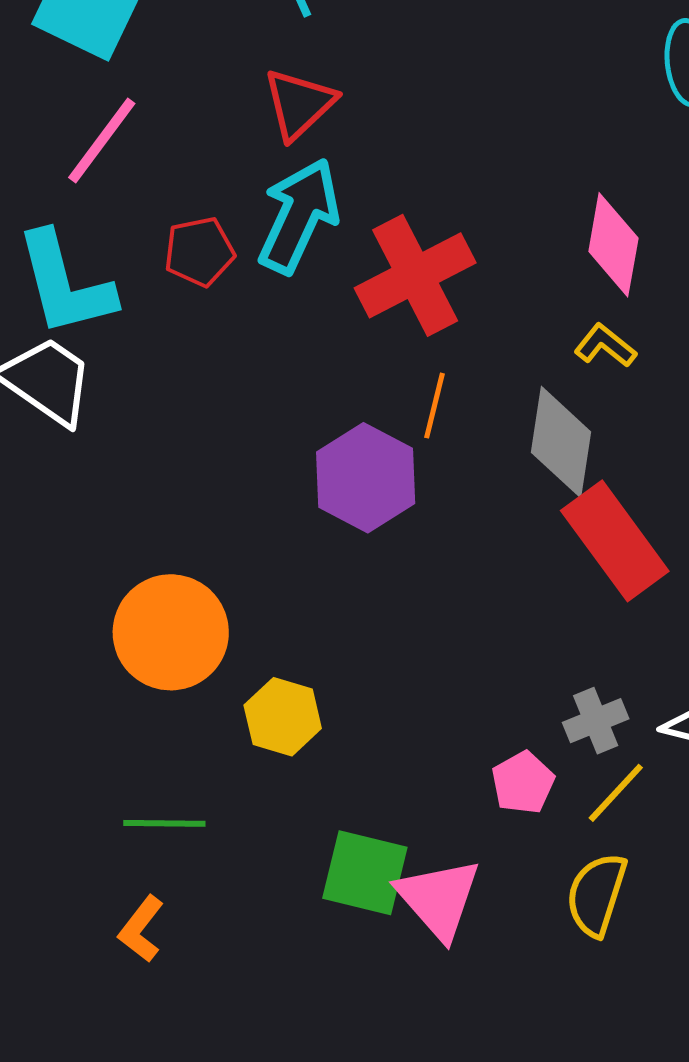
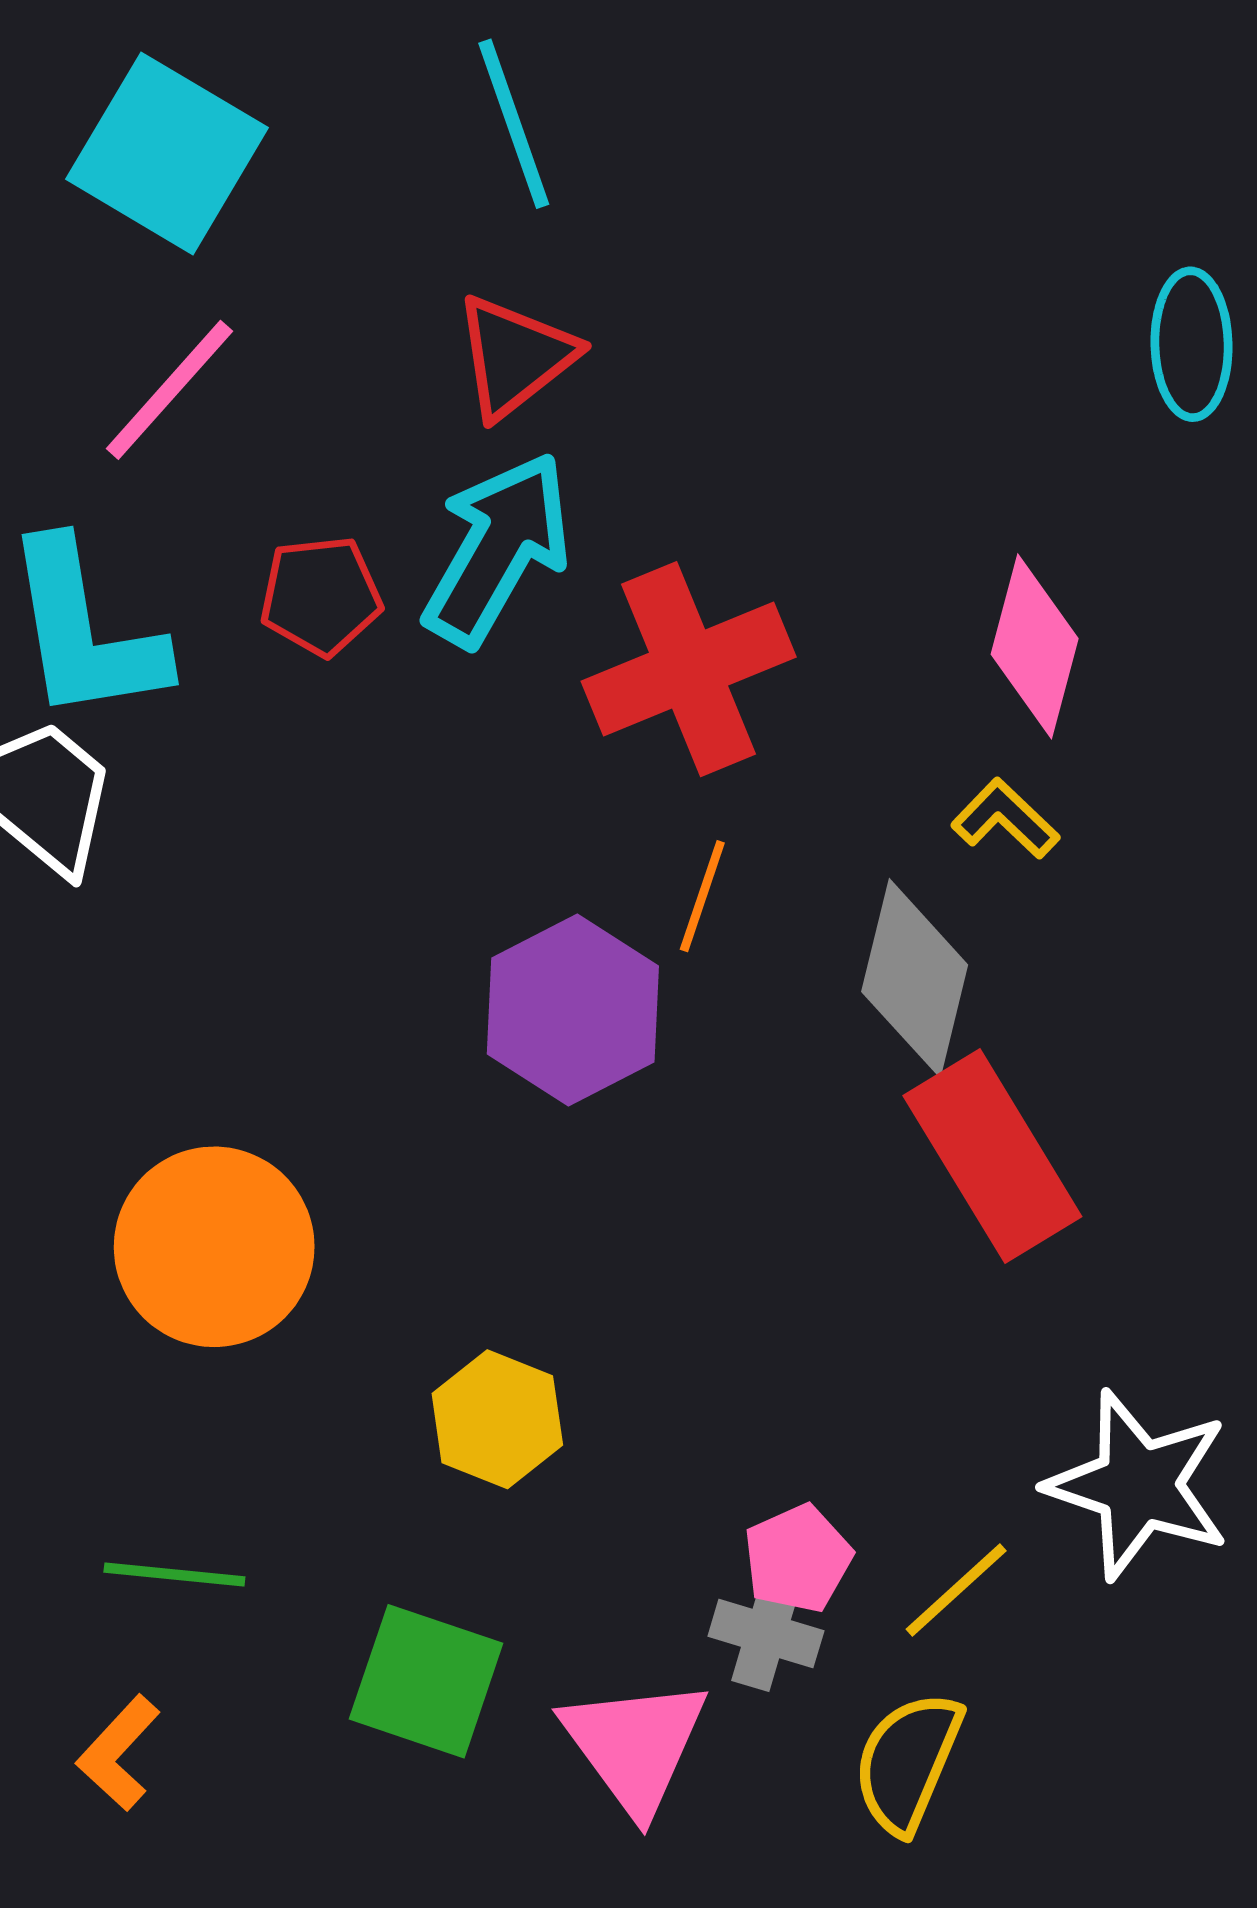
yellow hexagon: (283, 717) -> (497, 1419), moved
gray cross: (596, 721) -> (766, 1634), moved, turned 34
green square: (365, 873) -> (426, 1681), moved

